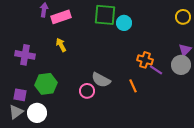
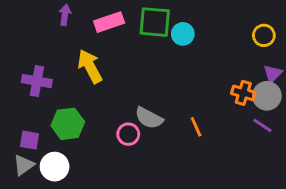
pink rectangle: (61, 17) -> (109, 22), moved
yellow circle: (183, 17) -> (264, 35), moved
yellow arrow: (61, 45) -> (90, 66), size x1.6
orange cross: (145, 60) -> (243, 93), moved
purple line: (156, 70) -> (262, 125), moved

